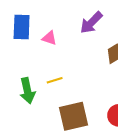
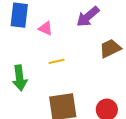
yellow line: (55, 80) -> (57, 61), moved

